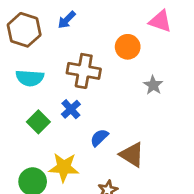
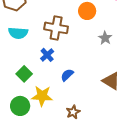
green square: (38, 122) -> (24, 74), moved
brown triangle: (132, 155) -> (111, 81), moved

